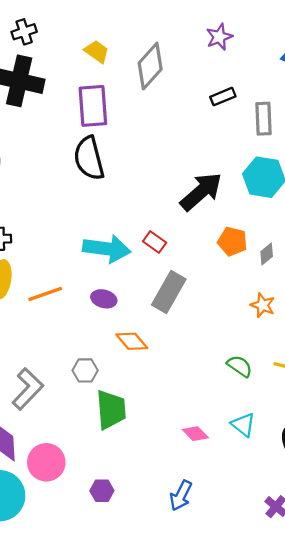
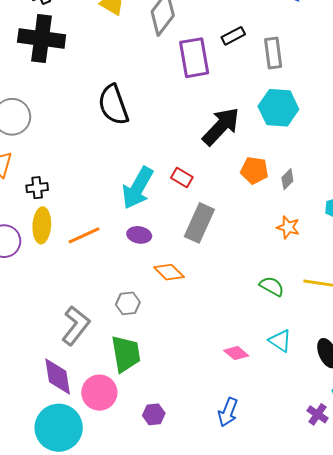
purple rectangle: (93, 106) -> (194, 58), moved
cyan arrow: (107, 249) -> (138, 188), turned 117
green trapezoid: (111, 410) -> (126, 354), moved

